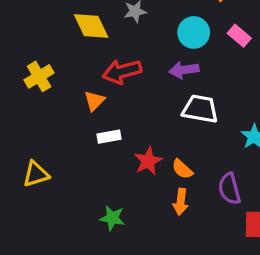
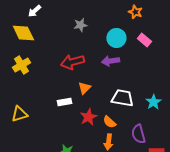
yellow diamond: (91, 26) -> (23, 33), moved
orange triangle: (94, 101) -> (84, 88), moved
white trapezoid: (200, 109) -> (122, 98), moved
yellow triangle: (36, 174) -> (19, 114), moved

